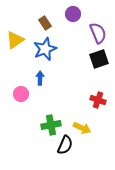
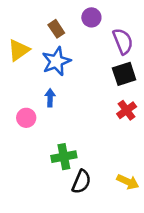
red cross: (98, 100) -> (127, 110), moved, turned 35
yellow arrow: (82, 128) -> (128, 182), moved

